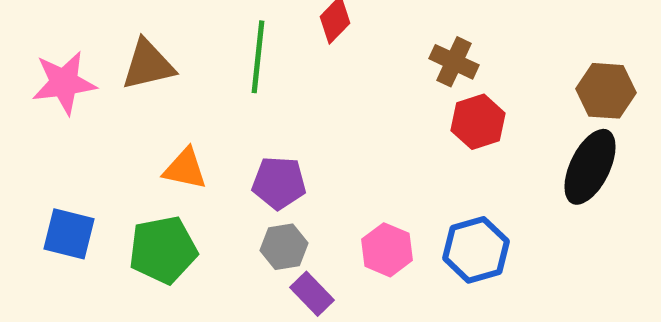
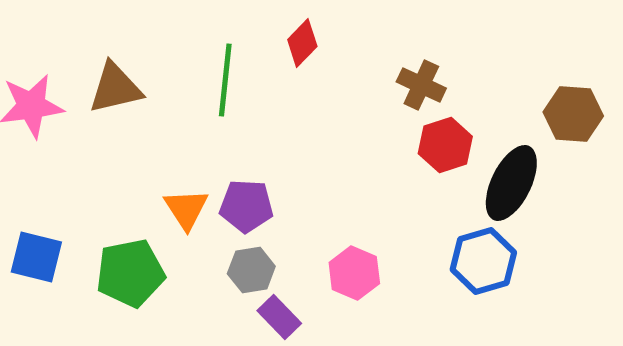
black ellipse: (590, 167) -> (511, 183), moved
orange triangle: (185, 169) -> (186, 209), moved, turned 45
blue hexagon: (476, 250) -> (483, 261), moved

